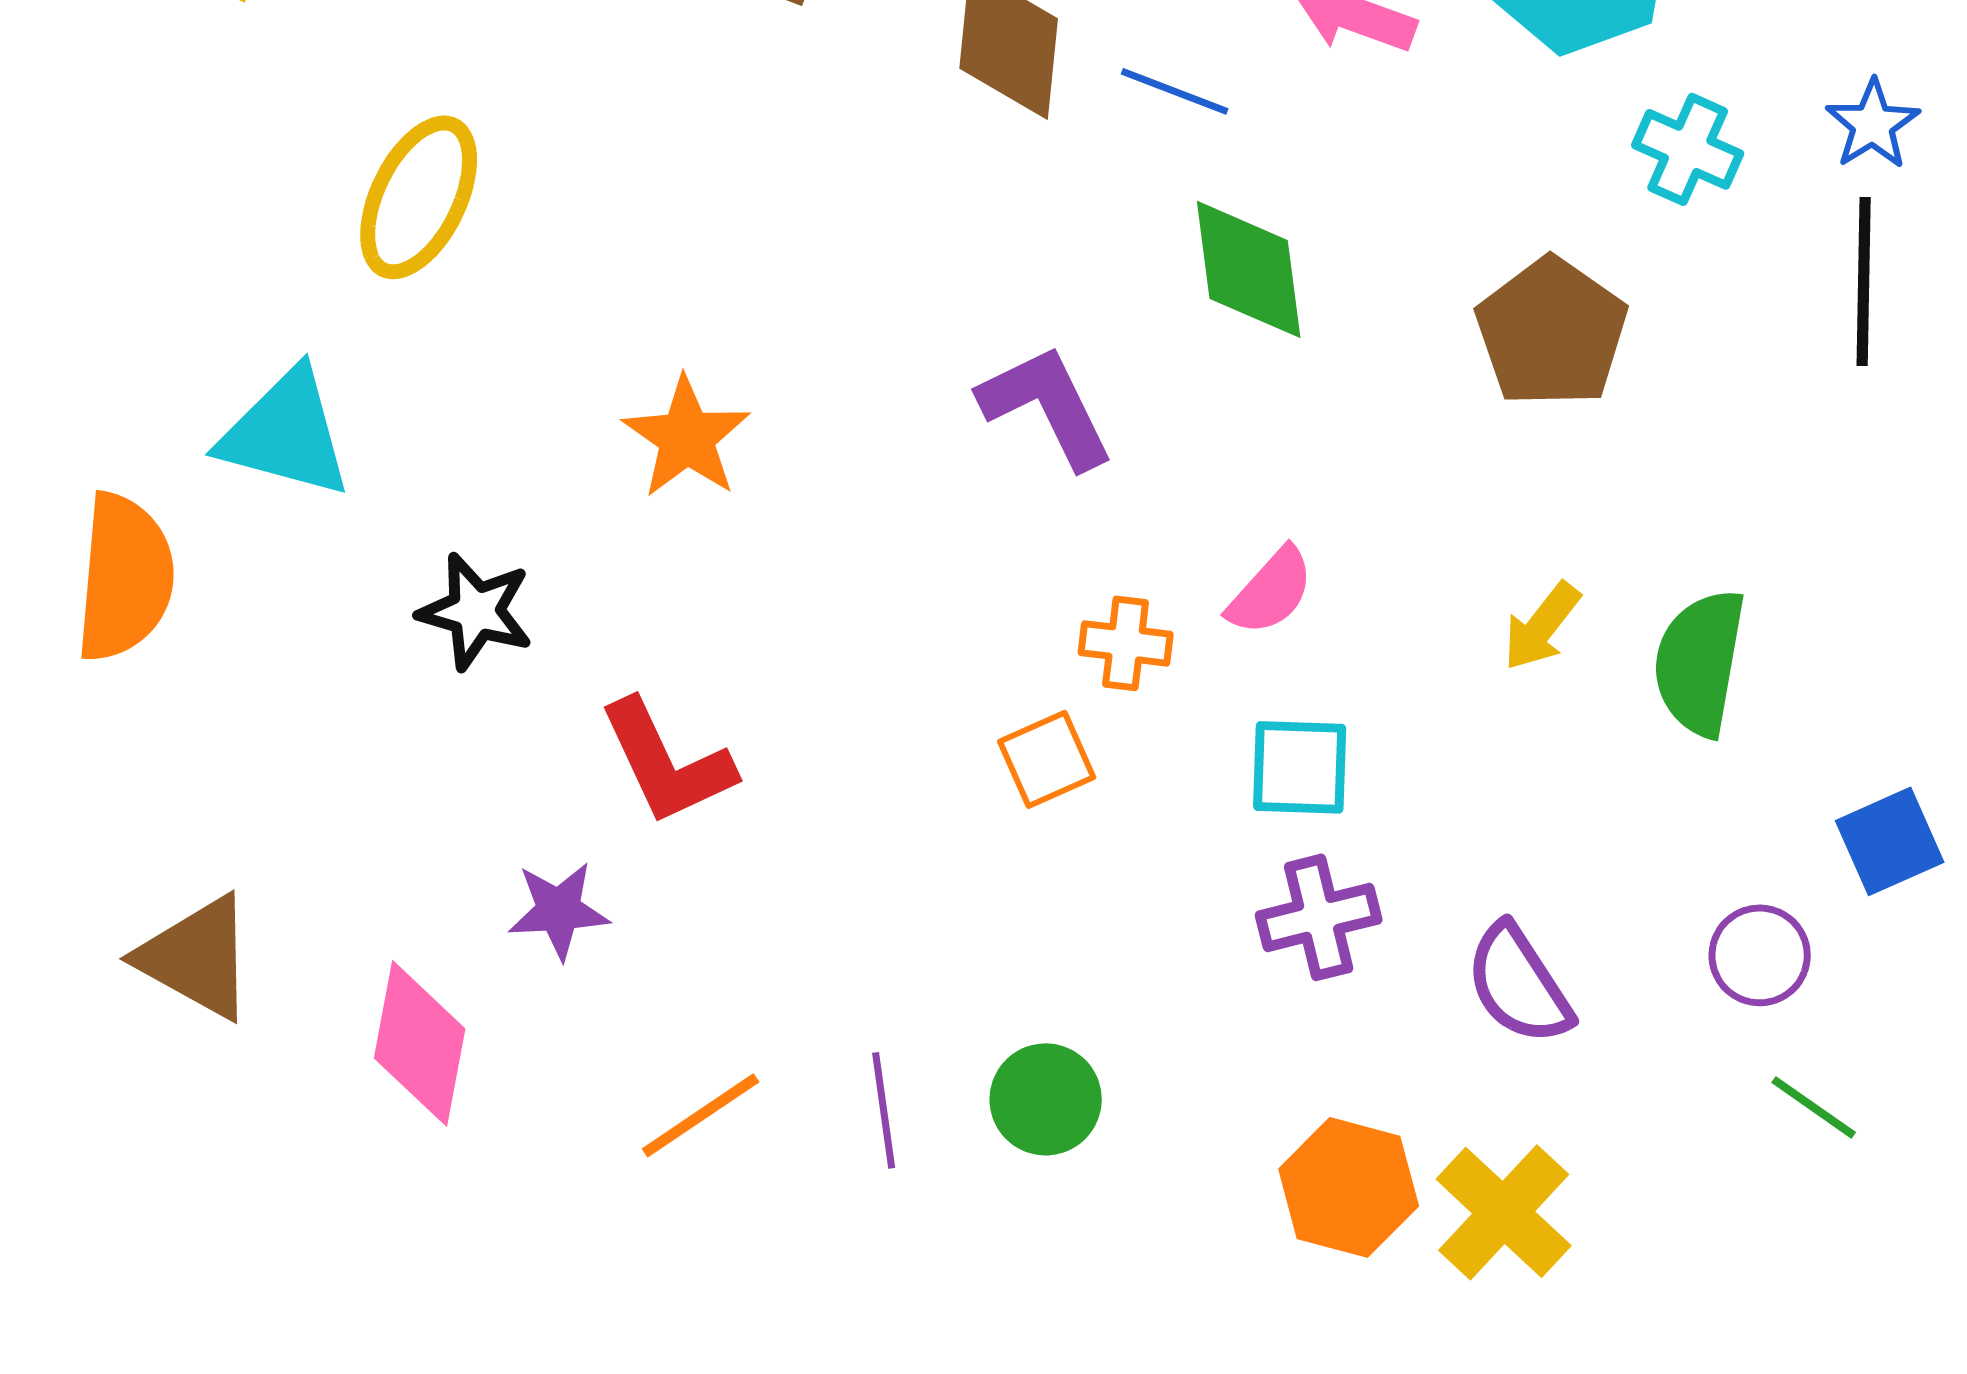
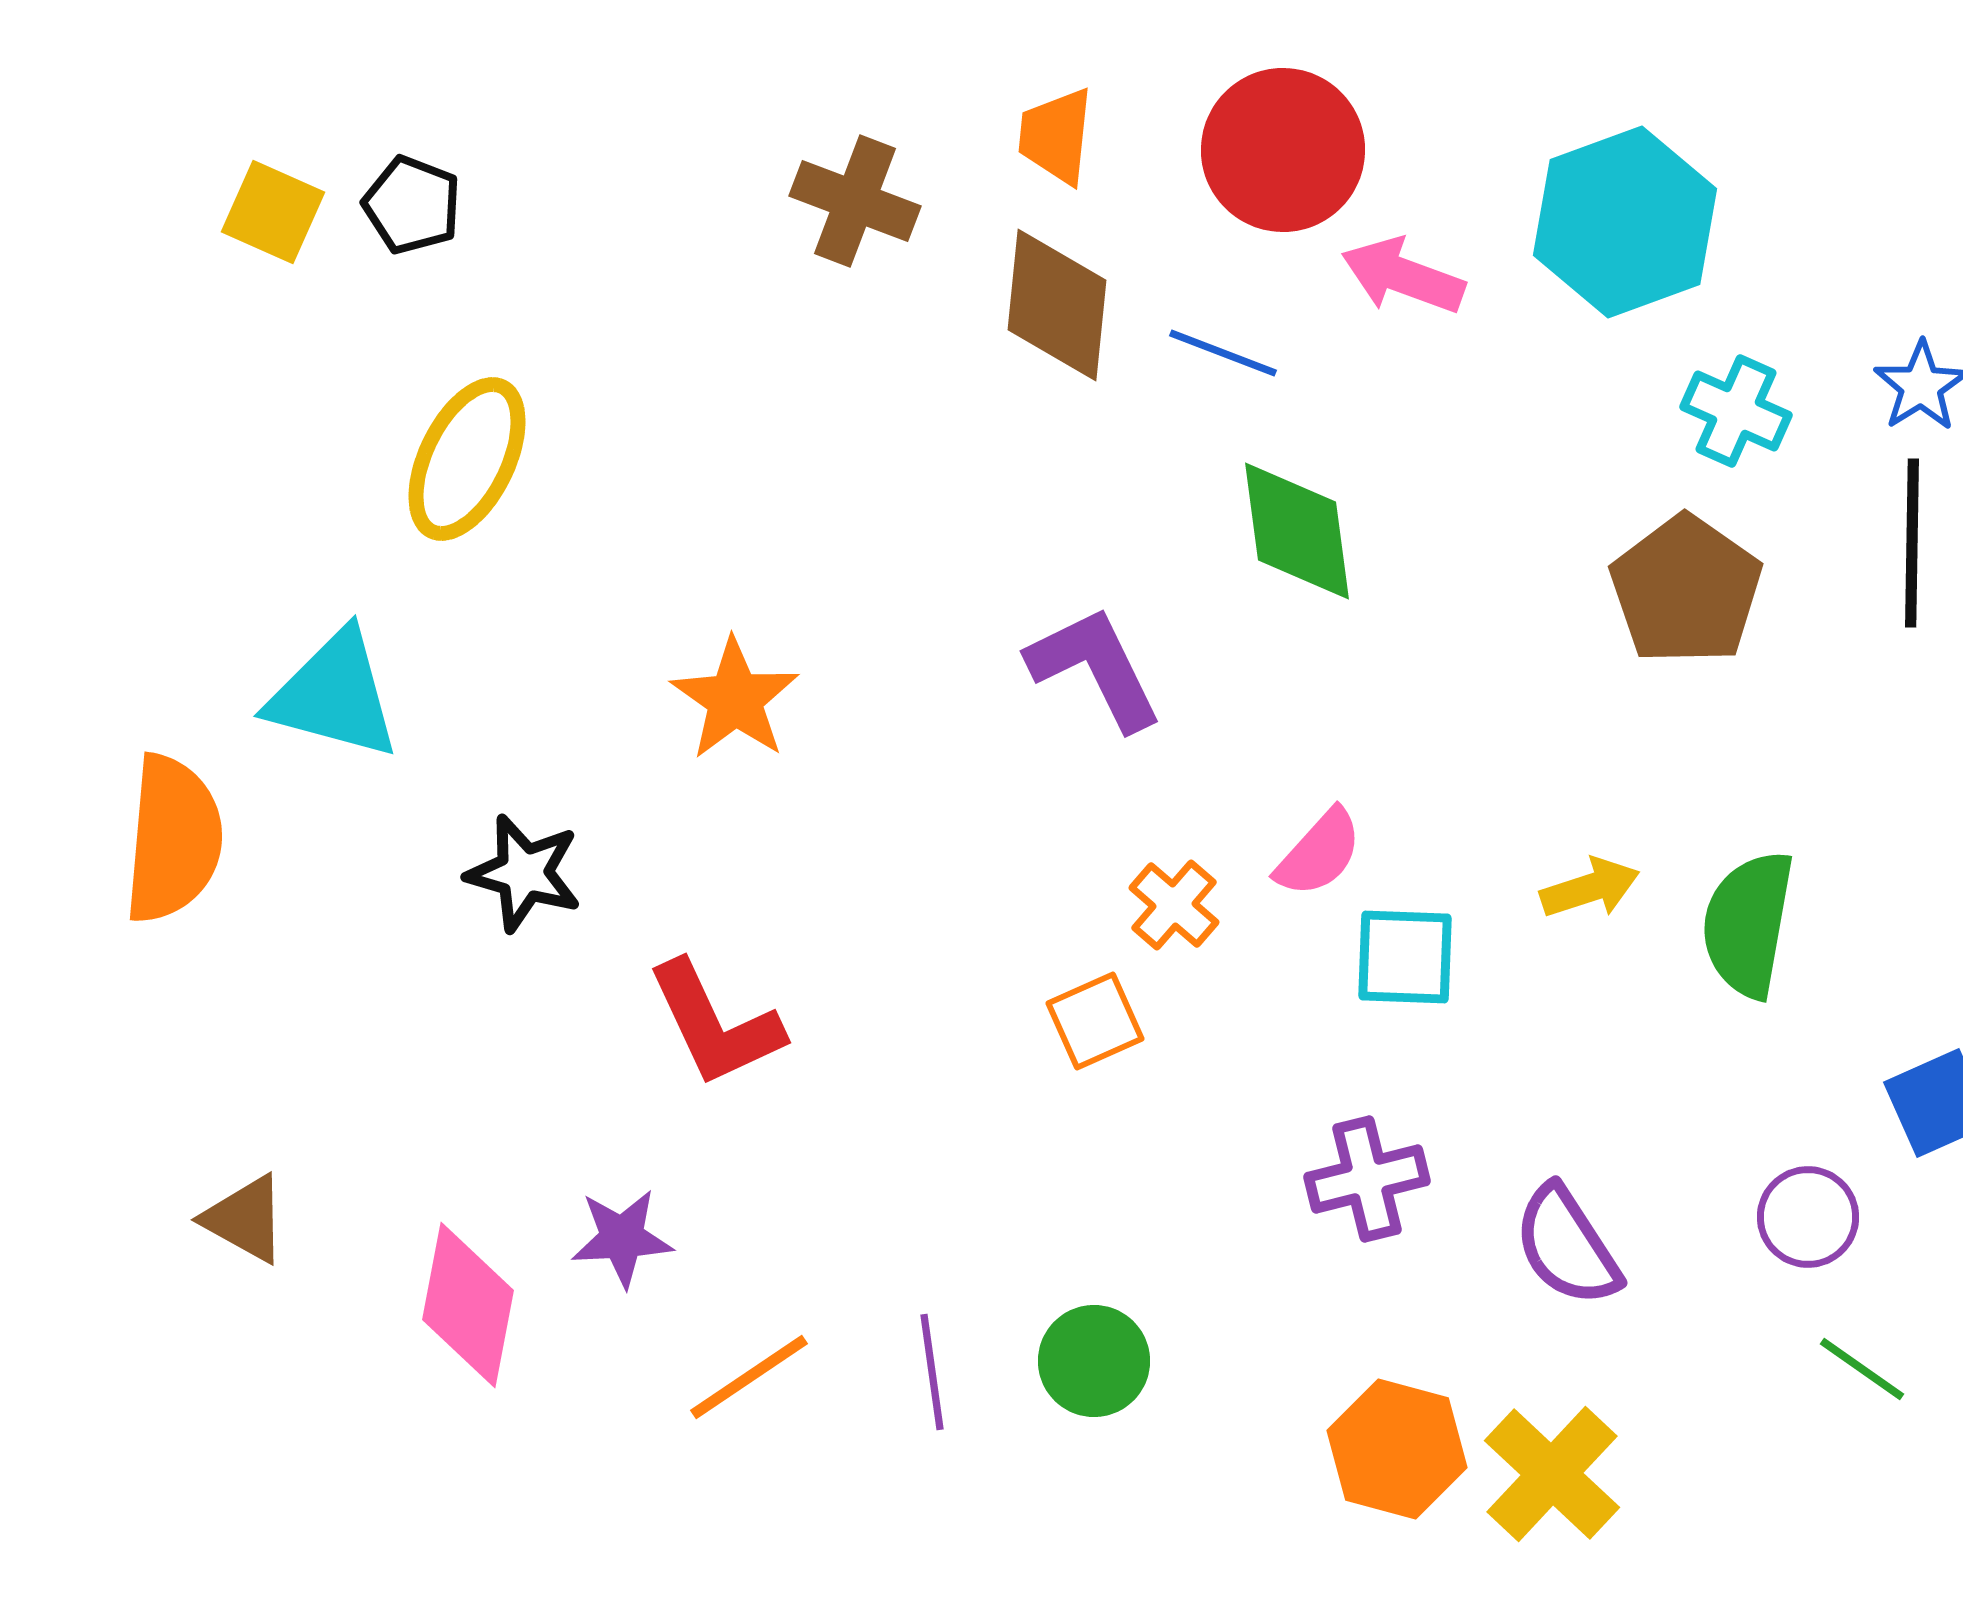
brown pentagon: (1552, 332) -> (1686, 590), moved
yellow arrow: (1542, 626) -> (1590, 888), turned -146
orange cross: (1126, 643) -> (1174, 905), turned 34
cyan square: (1300, 767) -> (1405, 957), moved
purple star: (559, 910) -> (622, 1238), moved
brown triangle: (197, 957) -> (245, 1219), size x0.7

